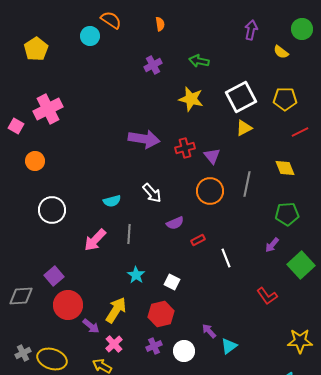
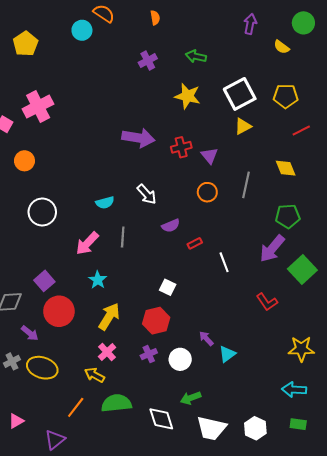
orange circle: (210, 191) -> (207, 192), size x0.7
purple arrow: (272, 245) -> (272, 249), size x1.8
cyan star: (136, 275) -> (98, 280), moved
purple arrow: (91, 326) -> (30, 333), moved

